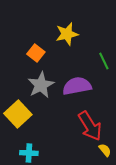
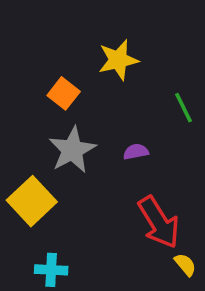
purple semicircle: (77, 86) -> (136, 152), size x0.5

